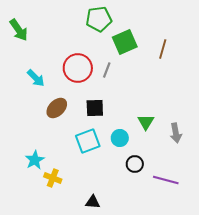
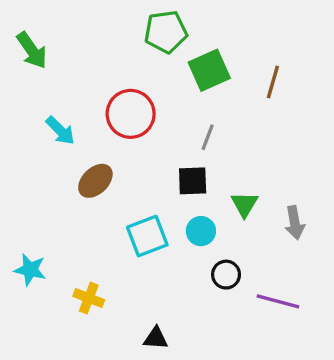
gray line: (107, 70) -> (208, 137), moved
black square: (95, 108) -> (193, 181), moved
cyan star: (35, 160) -> (30, 270), moved, turned -30

